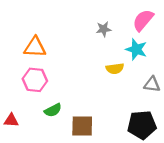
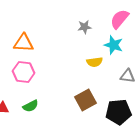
green semicircle: (53, 110) -> (31, 106), moved
brown square: (82, 126) -> (86, 100), moved, turned -30

